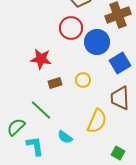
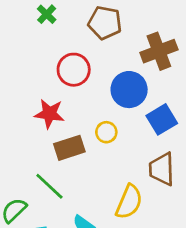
red circle: (71, 28) -> (74, 70), moved
yellow circle: (83, 80) -> (106, 132), moved
brown rectangle: (55, 83) -> (69, 148), size x1.5

